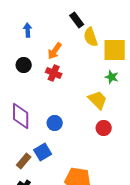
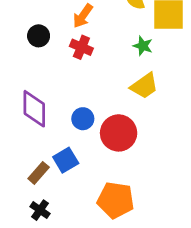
green star: (112, 77) -> (143, 46), moved
yellow trapezoid: (98, 100) -> (144, 86), turned 100
red circle: (104, 128) -> (119, 133), moved, size x1.6

